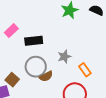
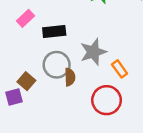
gray star: (64, 57) -> (93, 52), size x1.5
brown semicircle: (46, 76) -> (70, 77), turned -64

